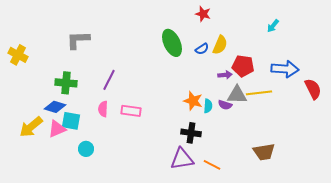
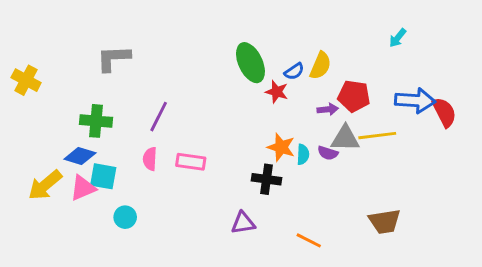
red star: (203, 14) -> (277, 92), moved
red semicircle: (313, 89) -> (444, 112), moved
black cross: (191, 133) -> (267, 179), moved
purple triangle: (182, 159) -> (243, 223), moved, size x0.7

